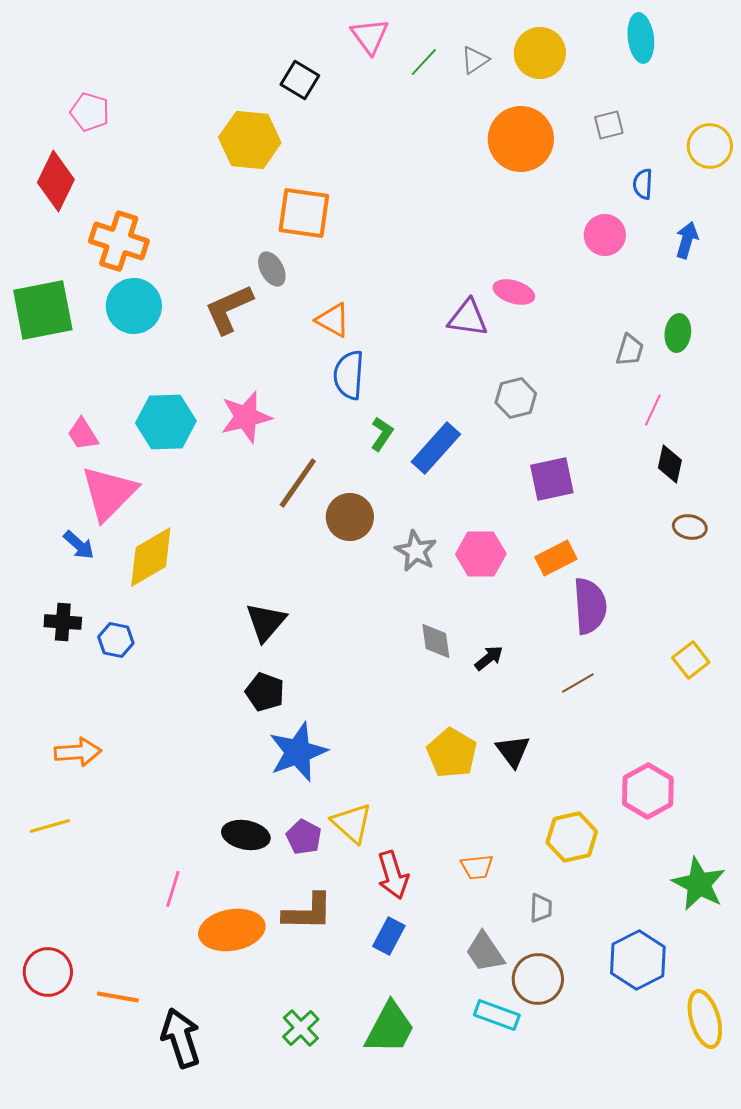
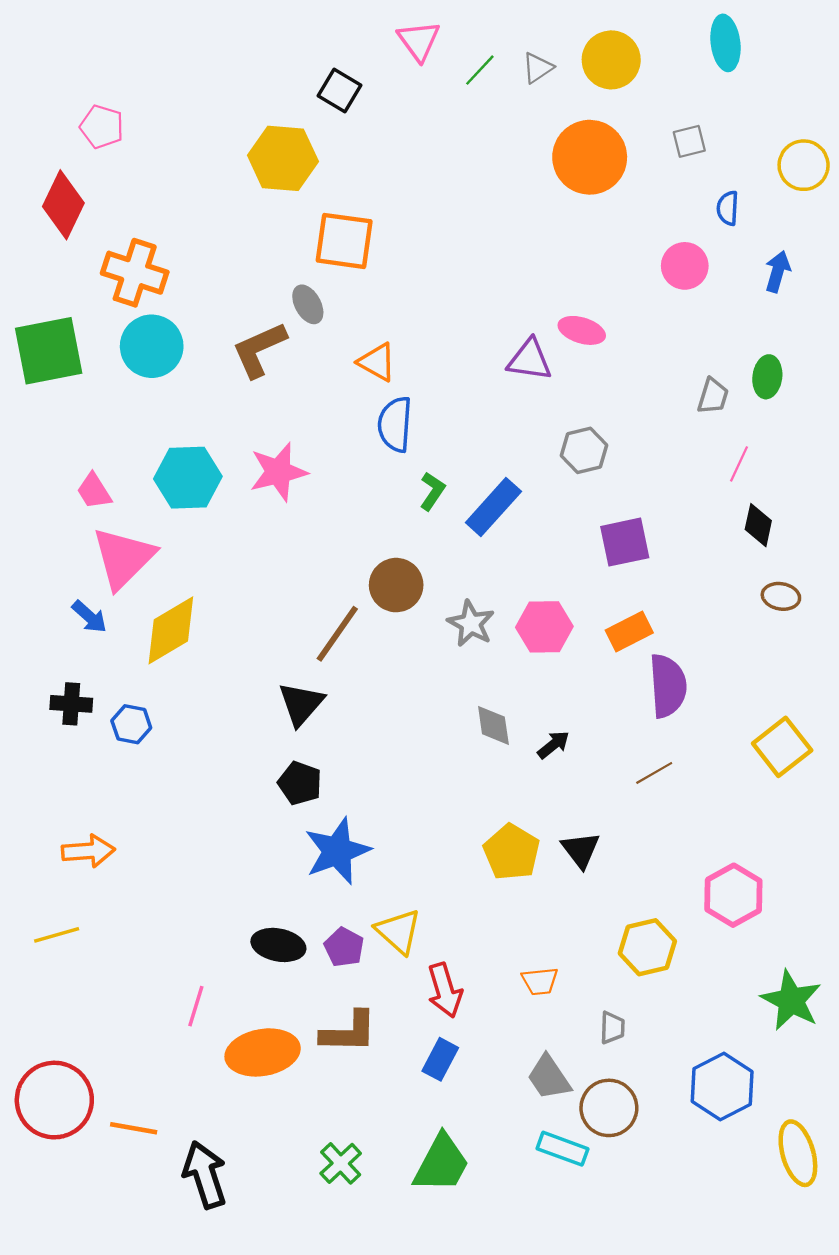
brown line: (298, 483) -> (337, 634), moved
yellow square: (691, 660) -> (782, 747), size x1.4
red circle: (48, 972) -> (54, 1100), size x1.4

